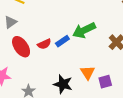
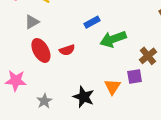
blue rectangle: (62, 41) -> (92, 22), moved
purple square: (105, 82) -> (135, 76), moved

